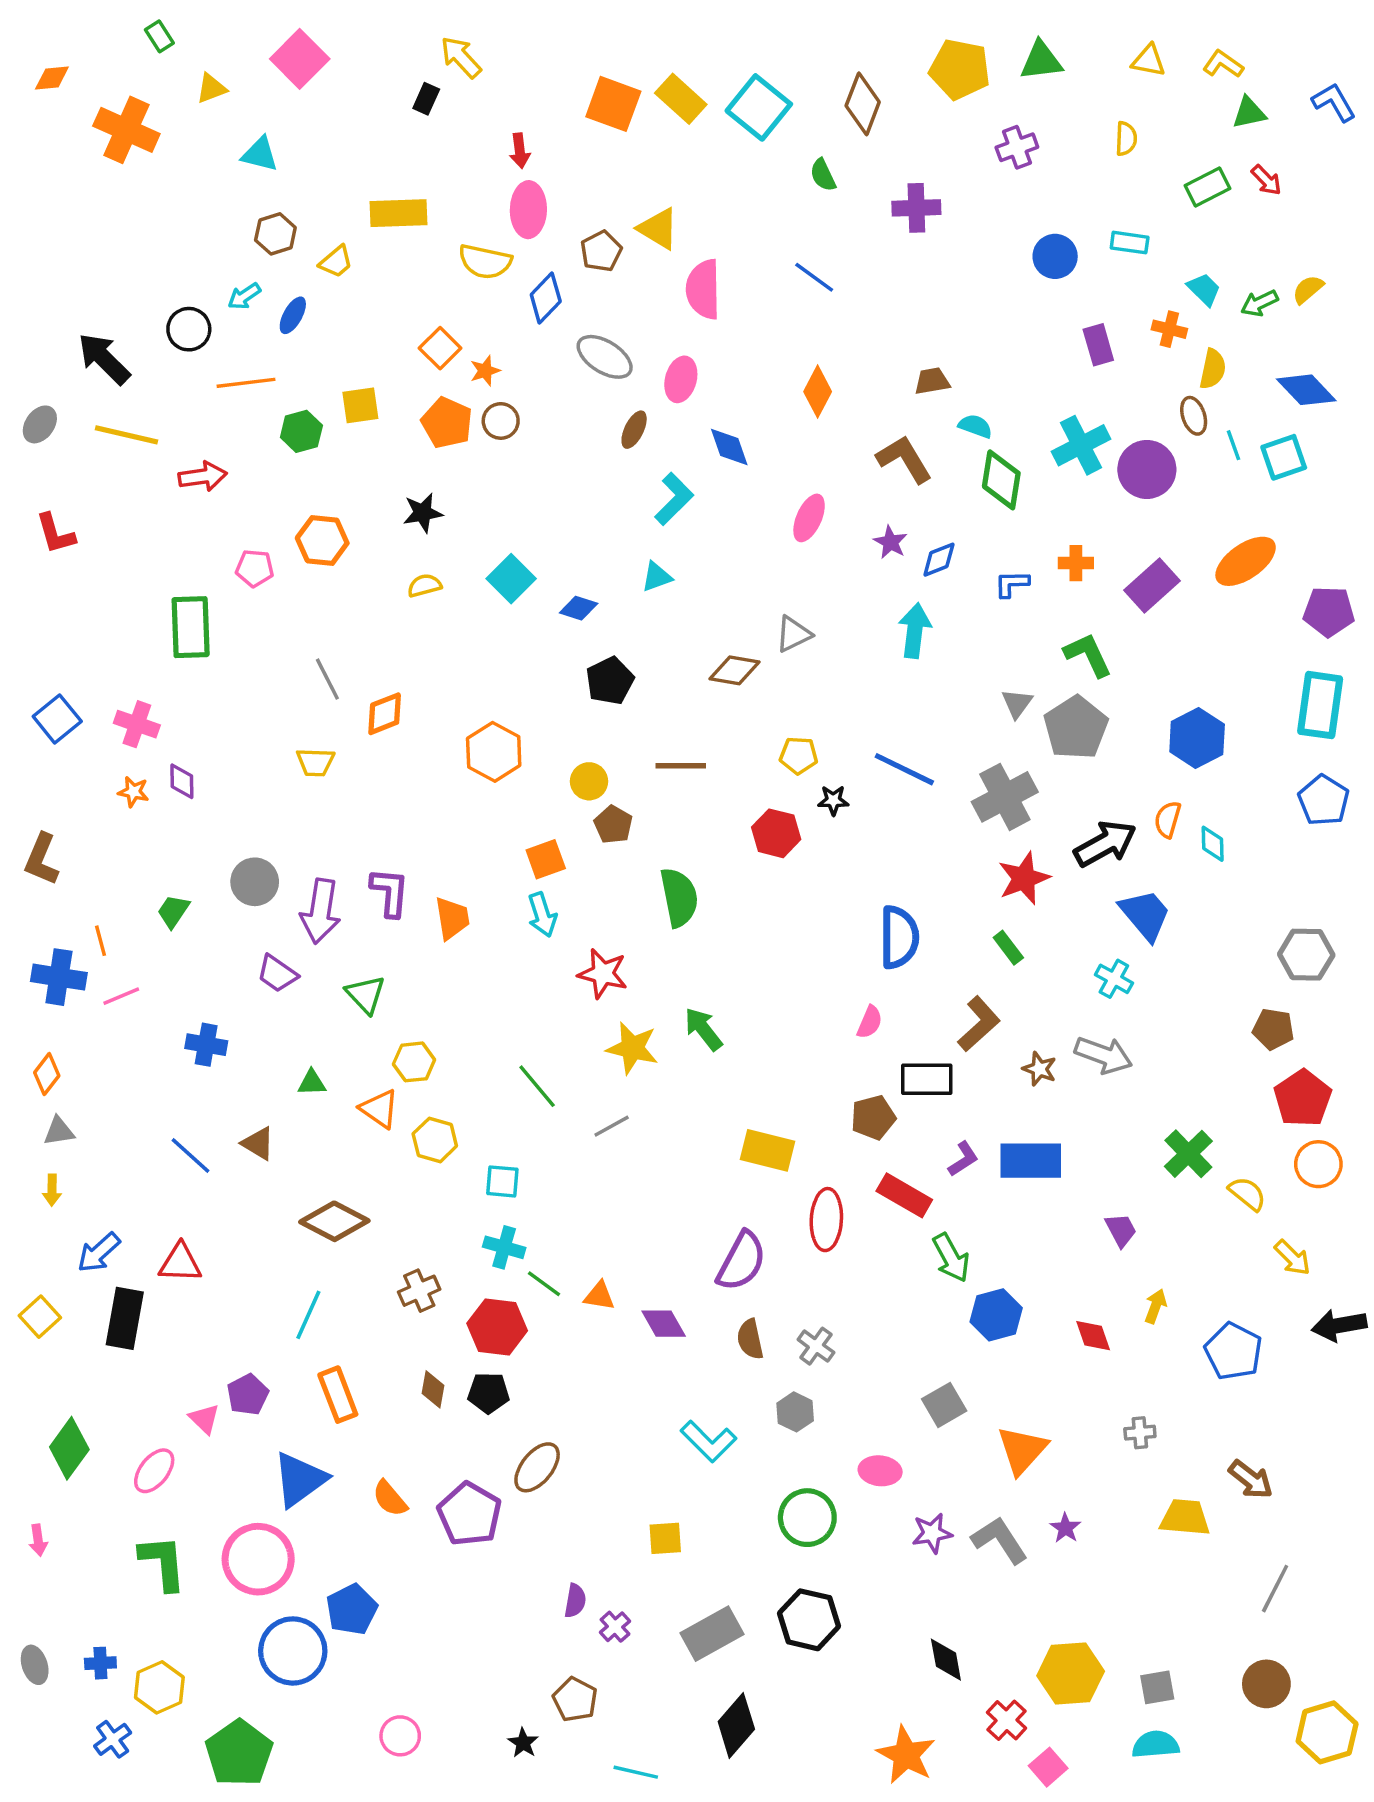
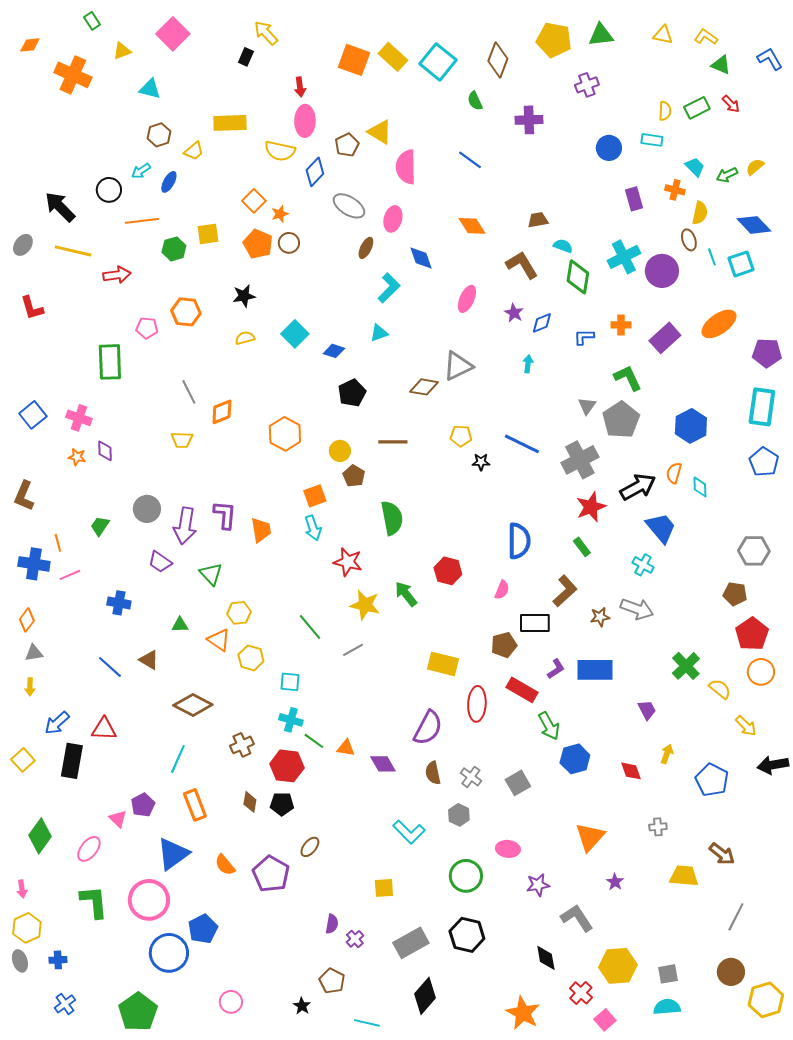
green triangle: (1249, 113) -> (721, 65), turned 35
yellow semicircle: (1126, 139) -> (665, 111), moved
orange diamond: (818, 392) -> (472, 226), turned -60
cyan arrow: (915, 631) -> (528, 364), size x0.6
gray triangle: (793, 634) -> (458, 366), size x1.4
red hexagon: (776, 833) -> (448, 571), moved
brown star: (1039, 1069) -> (600, 617), turned -30
gray square: (944, 1405) -> (518, 783), moved
brown ellipse: (537, 1467) -> (310, 847), size x0.7
gray L-shape: (1000, 1540) -> (577, 918), moved
yellow hexagon: (159, 1687) -> (27, 928), moved

